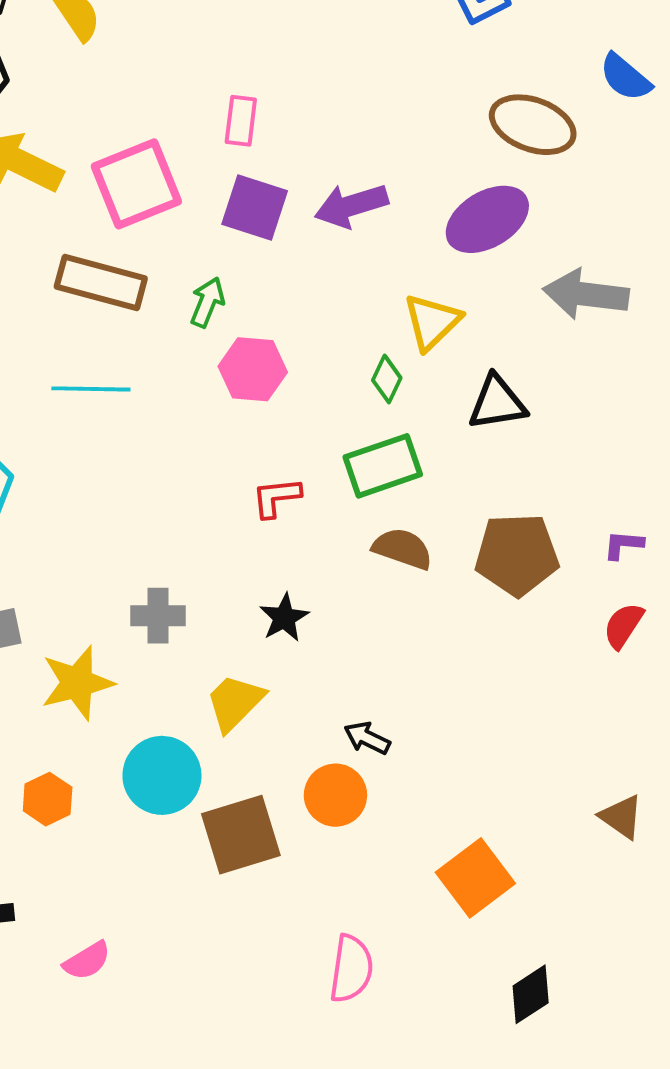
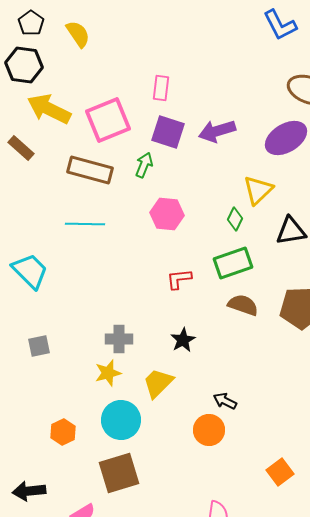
green arrow: (207, 302) -> (144, 165), moved
yellow star: (77, 683) -> (108, 373), moved, size x0.7
brown square: (241, 835) -> (119, 473), moved
orange square: (475, 878) -> (280, 472), size x0.7

